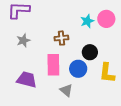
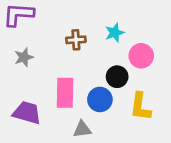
pink circle: (106, 19) -> (141, 56), moved
brown cross: (61, 38) -> (76, 40), moved
gray triangle: (66, 90) -> (82, 129), turned -48

